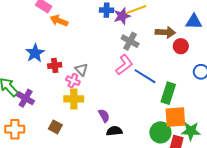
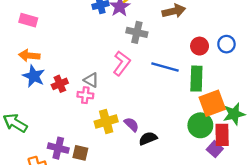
orange arrow: (59, 21) -> (29, 56), moved
red circle: (181, 46) -> (200, 46), moved
pink L-shape: (124, 65) -> (122, 63), moved
purple cross: (26, 98) -> (58, 148), moved
yellow cross: (74, 99) -> (106, 121), moved

